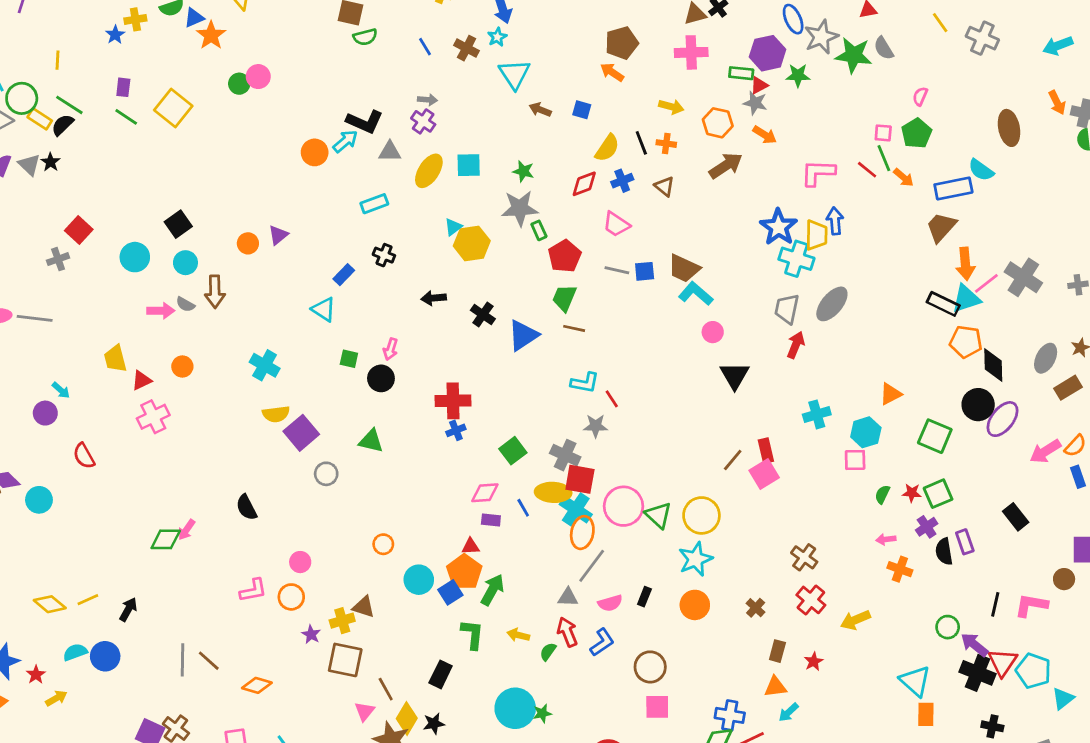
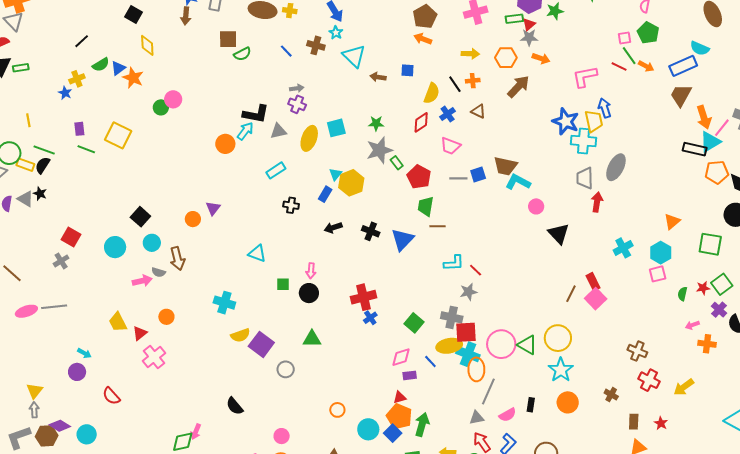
blue rectangle: (344, 275) -> (325, 194), moved

